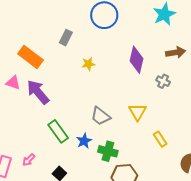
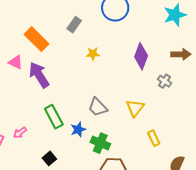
pink arrow: (29, 160) -> (20, 133), moved

